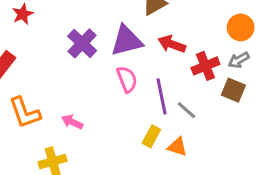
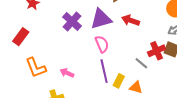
red cross: (205, 66) -> (157, 51), moved
purple line: (162, 96) -> (104, 71), moved

